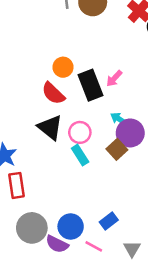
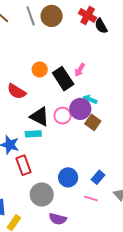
red semicircle: (53, 93) -> (17, 91), moved
purple circle: (130, 133) -> (80, 109), moved
cyan rectangle: (80, 155) -> (33, 134), moved, turned -49
blue circle: (71, 226) -> (68, 177), moved
purple semicircle: (57, 244) -> (58, 219), moved

